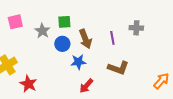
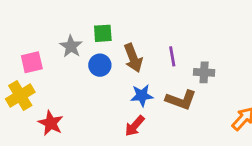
pink square: (15, 22) -> (32, 62), moved
gray cross: (136, 28) -> (204, 72), moved
blue star: (78, 62) -> (142, 96), moved

